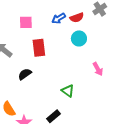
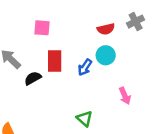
blue arrow: (59, 18) -> (85, 67), moved, turned -32
black semicircle: (25, 74) -> (33, 78), moved

